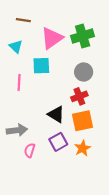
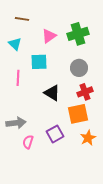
pink triangle: (52, 38) -> (49, 36), size x0.7
red cross: (79, 96) -> (85, 92), moved
black triangle: (56, 114) -> (52, 93), moved
orange star: (83, 148) -> (88, 138), moved

